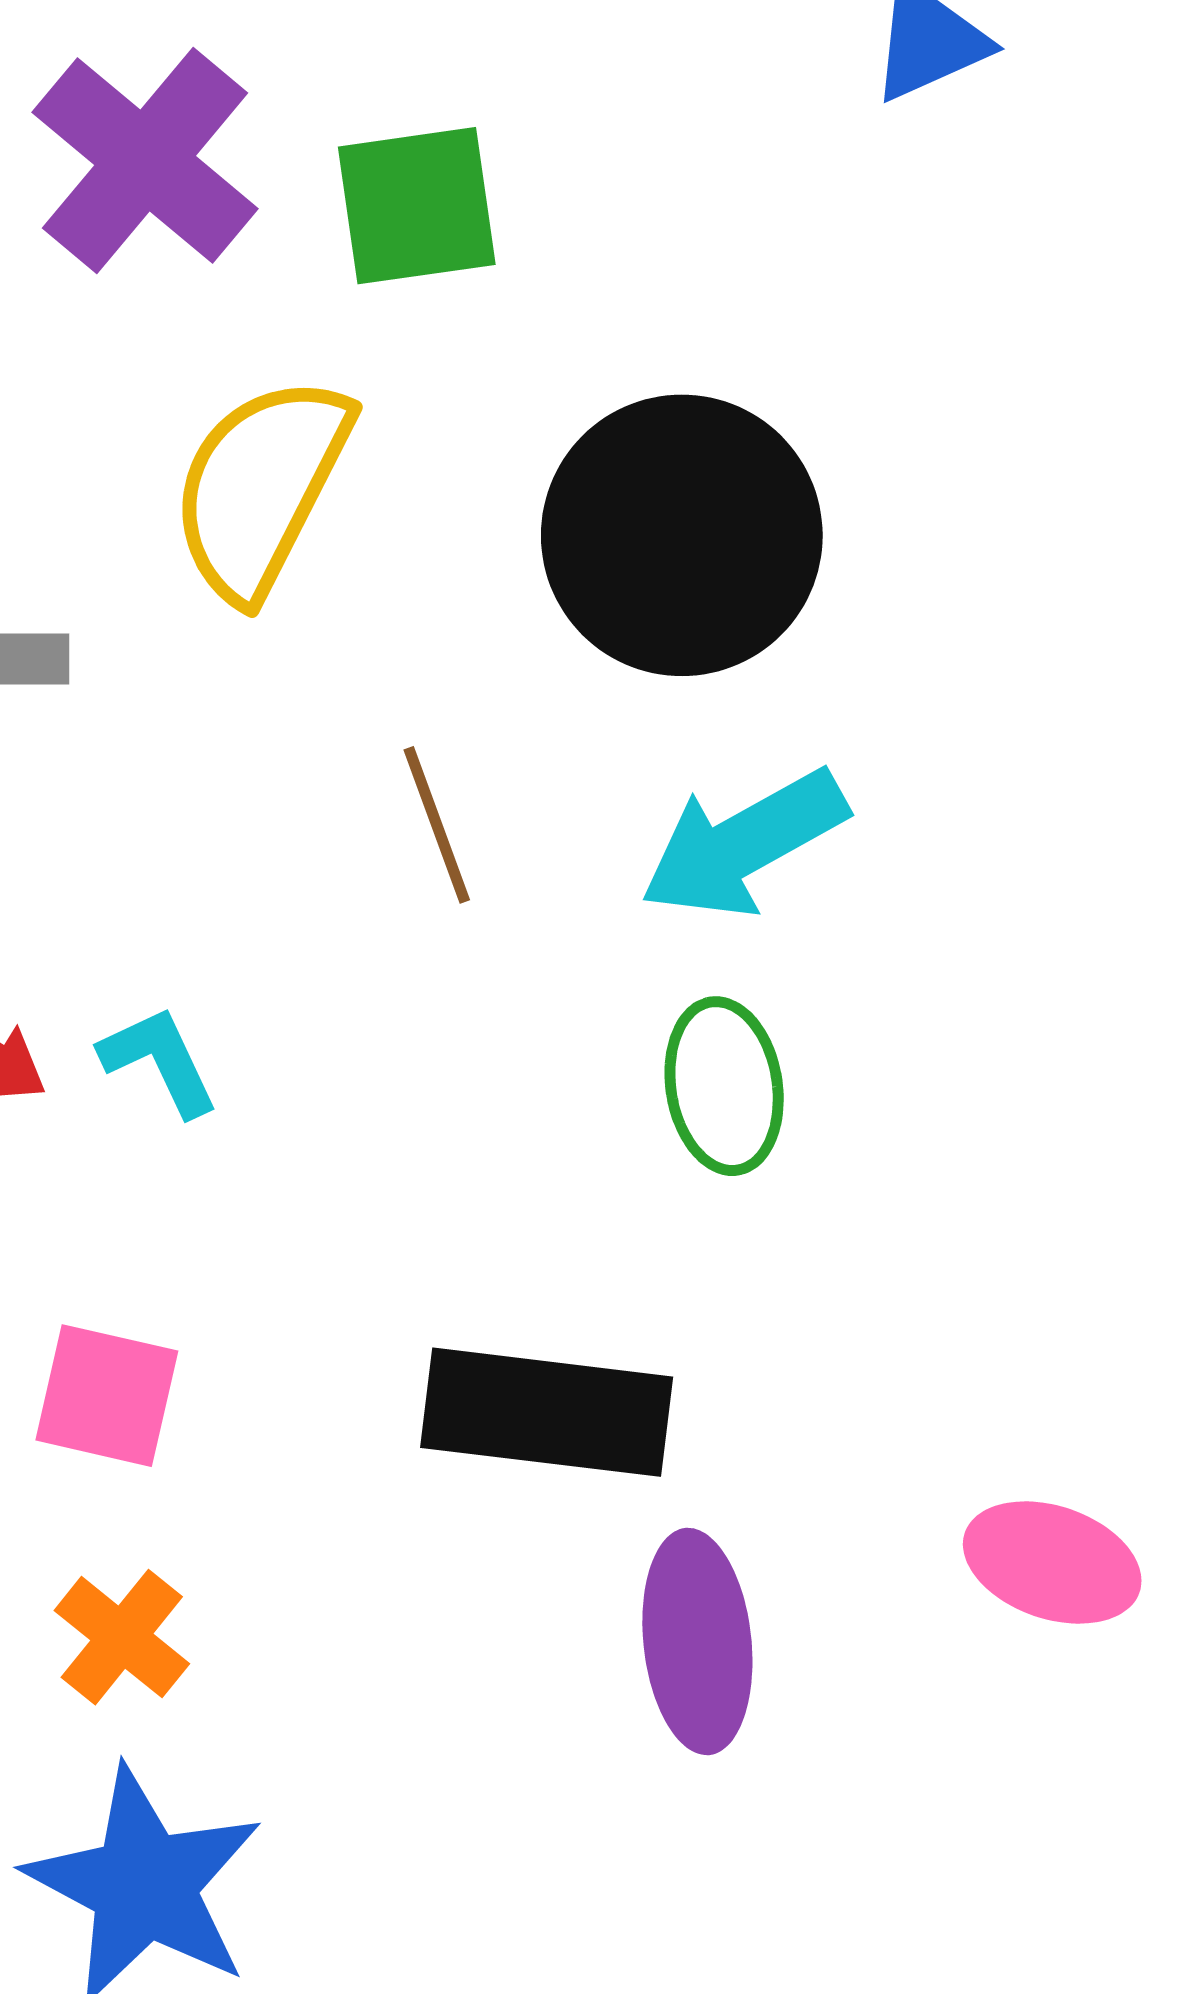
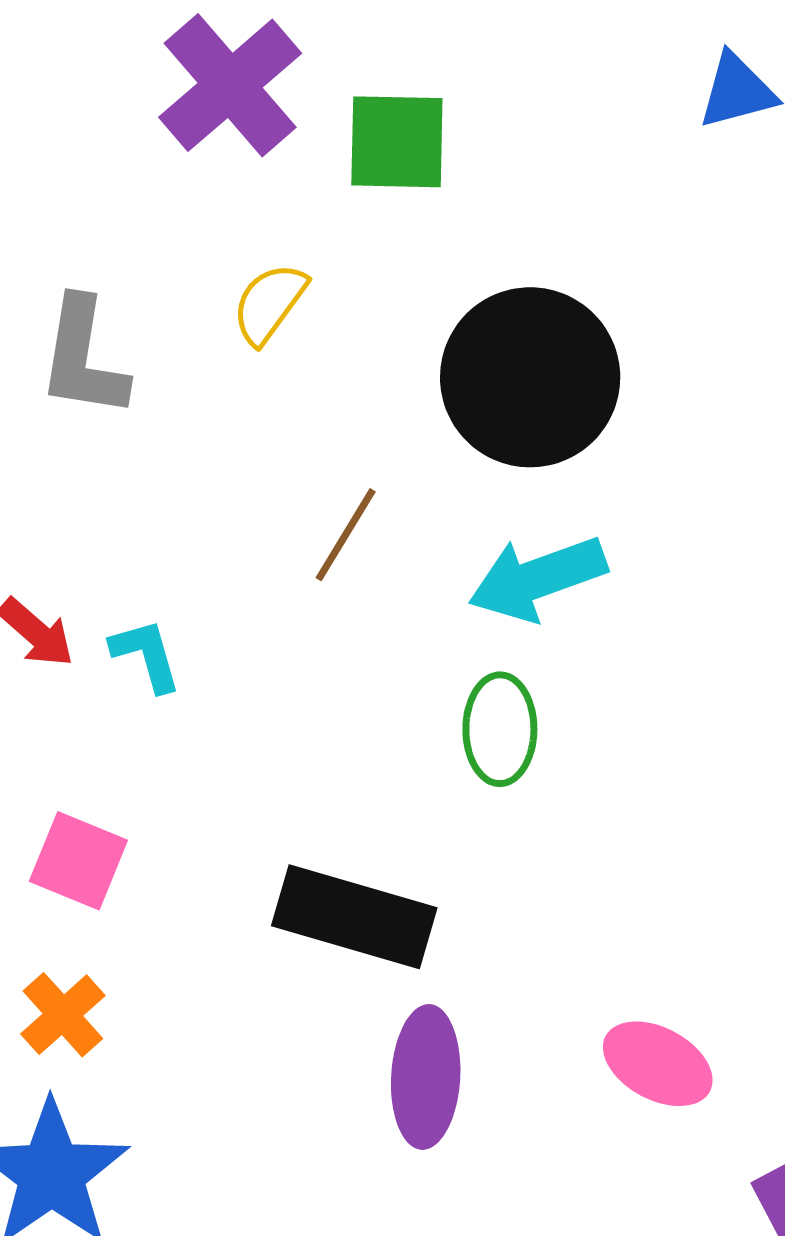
yellow semicircle: (261, 487) -> (269, 303), size x0.6
brown line: (437, 825) -> (346, 535), turned 42

